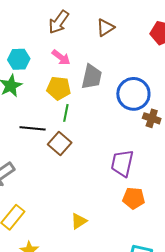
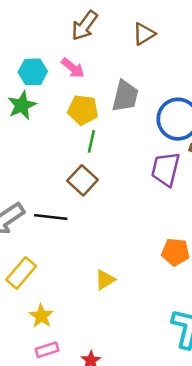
pink arrow: (61, 57) -> (73, 68), moved
black line: (33, 128) -> (51, 217), moved
purple trapezoid: (122, 163) -> (166, 169), moved

